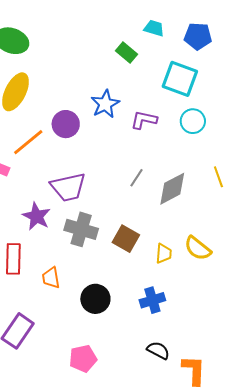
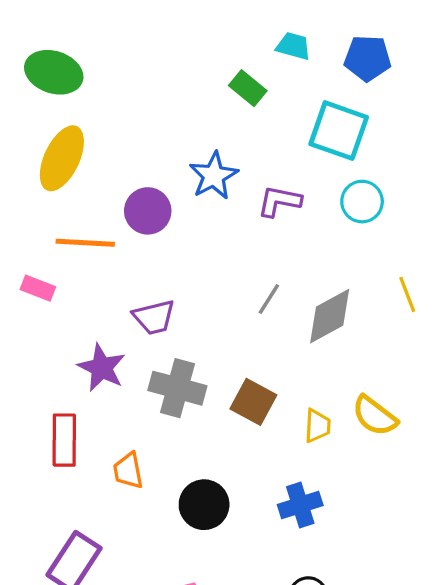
orange line: (28, 142) -> (85, 243), turned 44
purple trapezoid: (68, 187) -> (154, 317), size x0.7

